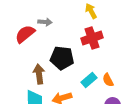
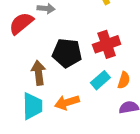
red cross: (92, 38) -> (107, 44), moved
orange semicircle: (108, 80) -> (124, 80), turned -136

